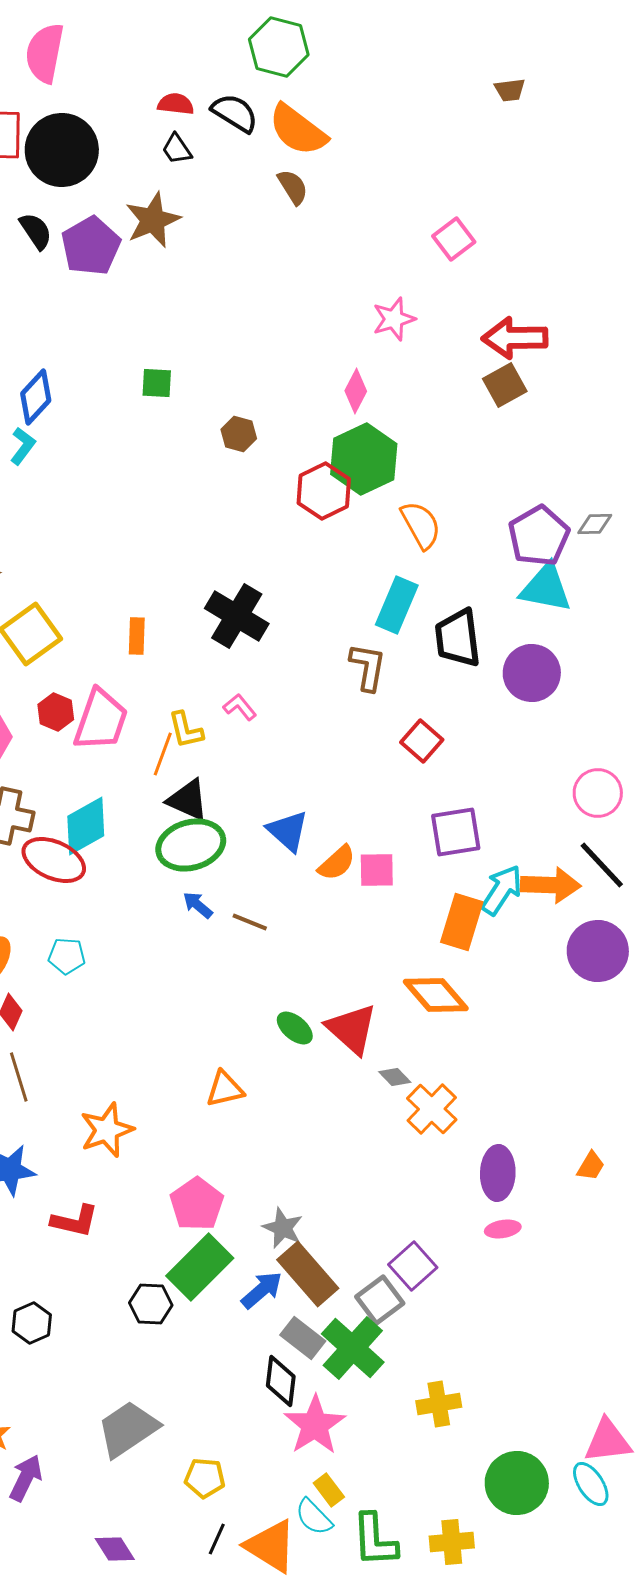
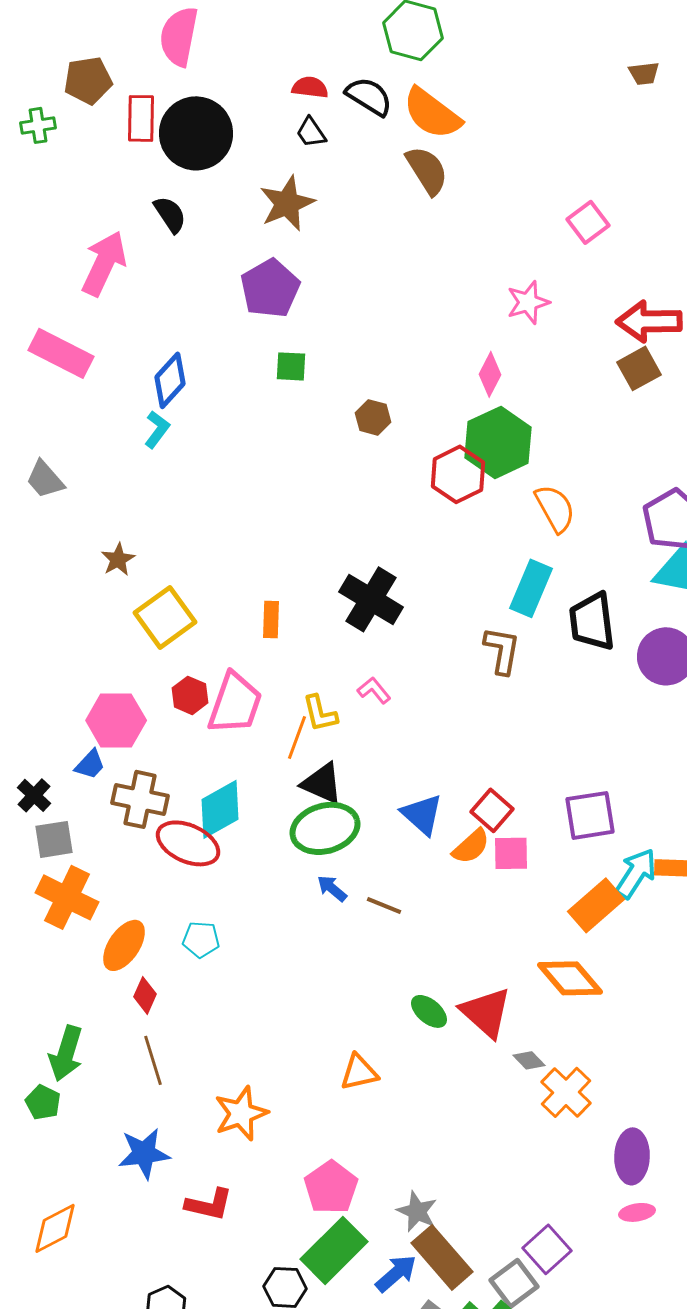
brown semicircle: (293, 187) -> (427, 170), size x1.4
purple pentagon: (91, 246) -> (270, 288), moved
red square: (422, 741) -> (492, 810), moved
orange rectangle: (462, 922) -> (596, 905), turned 32

